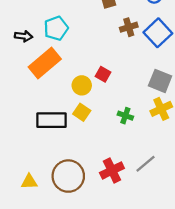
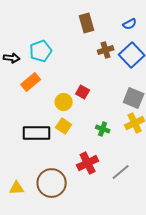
orange rectangle: (45, 63) -> (31, 82), size x0.7
red cross: (112, 170) -> (88, 163), moved

